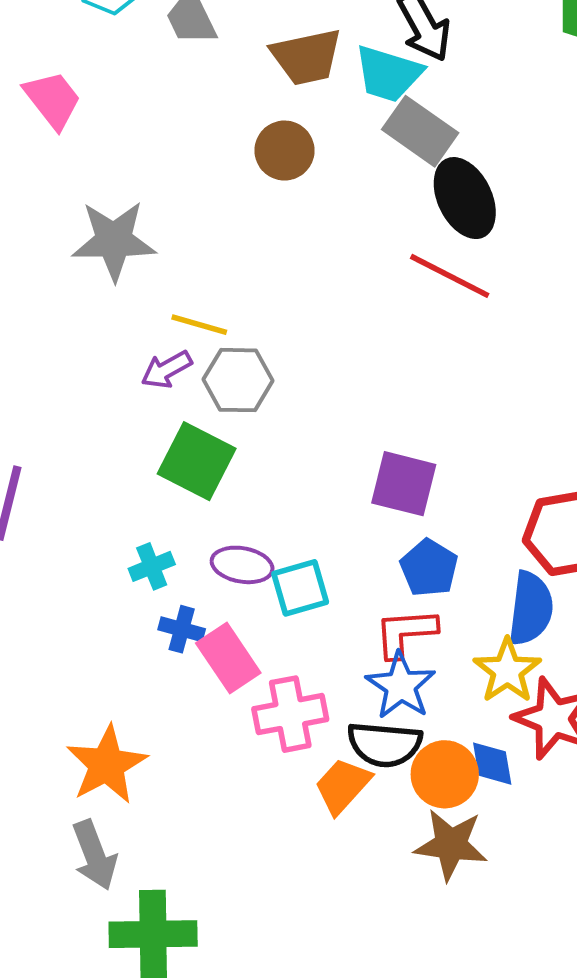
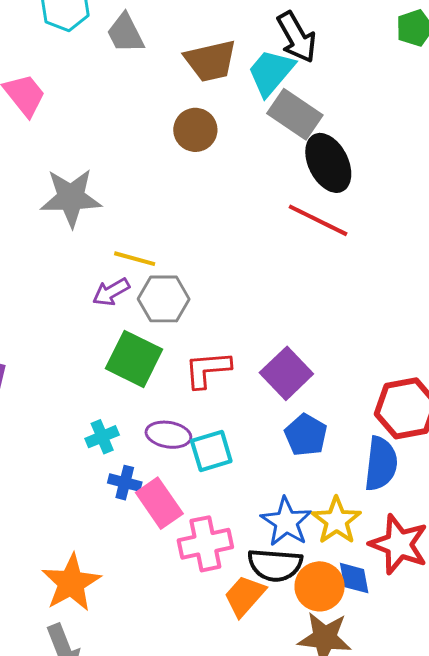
cyan trapezoid: (388, 74) -> (271, 72), turned 114
purple square: (404, 484) -> (286, 373), turned 33
red L-shape: (405, 633) -> (207, 369), moved
yellow star: (507, 671) -> (336, 521), moved

